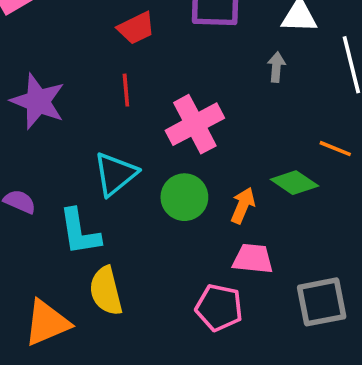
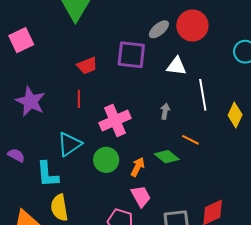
gray arrow: (276, 67) -> (165, 111), moved
pink trapezoid: (253, 259) -> (141, 196), turned 50

